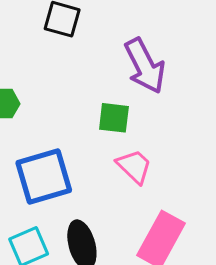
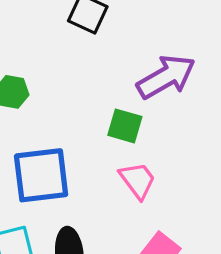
purple arrow: (145, 66) -> (166, 77), turned -102

